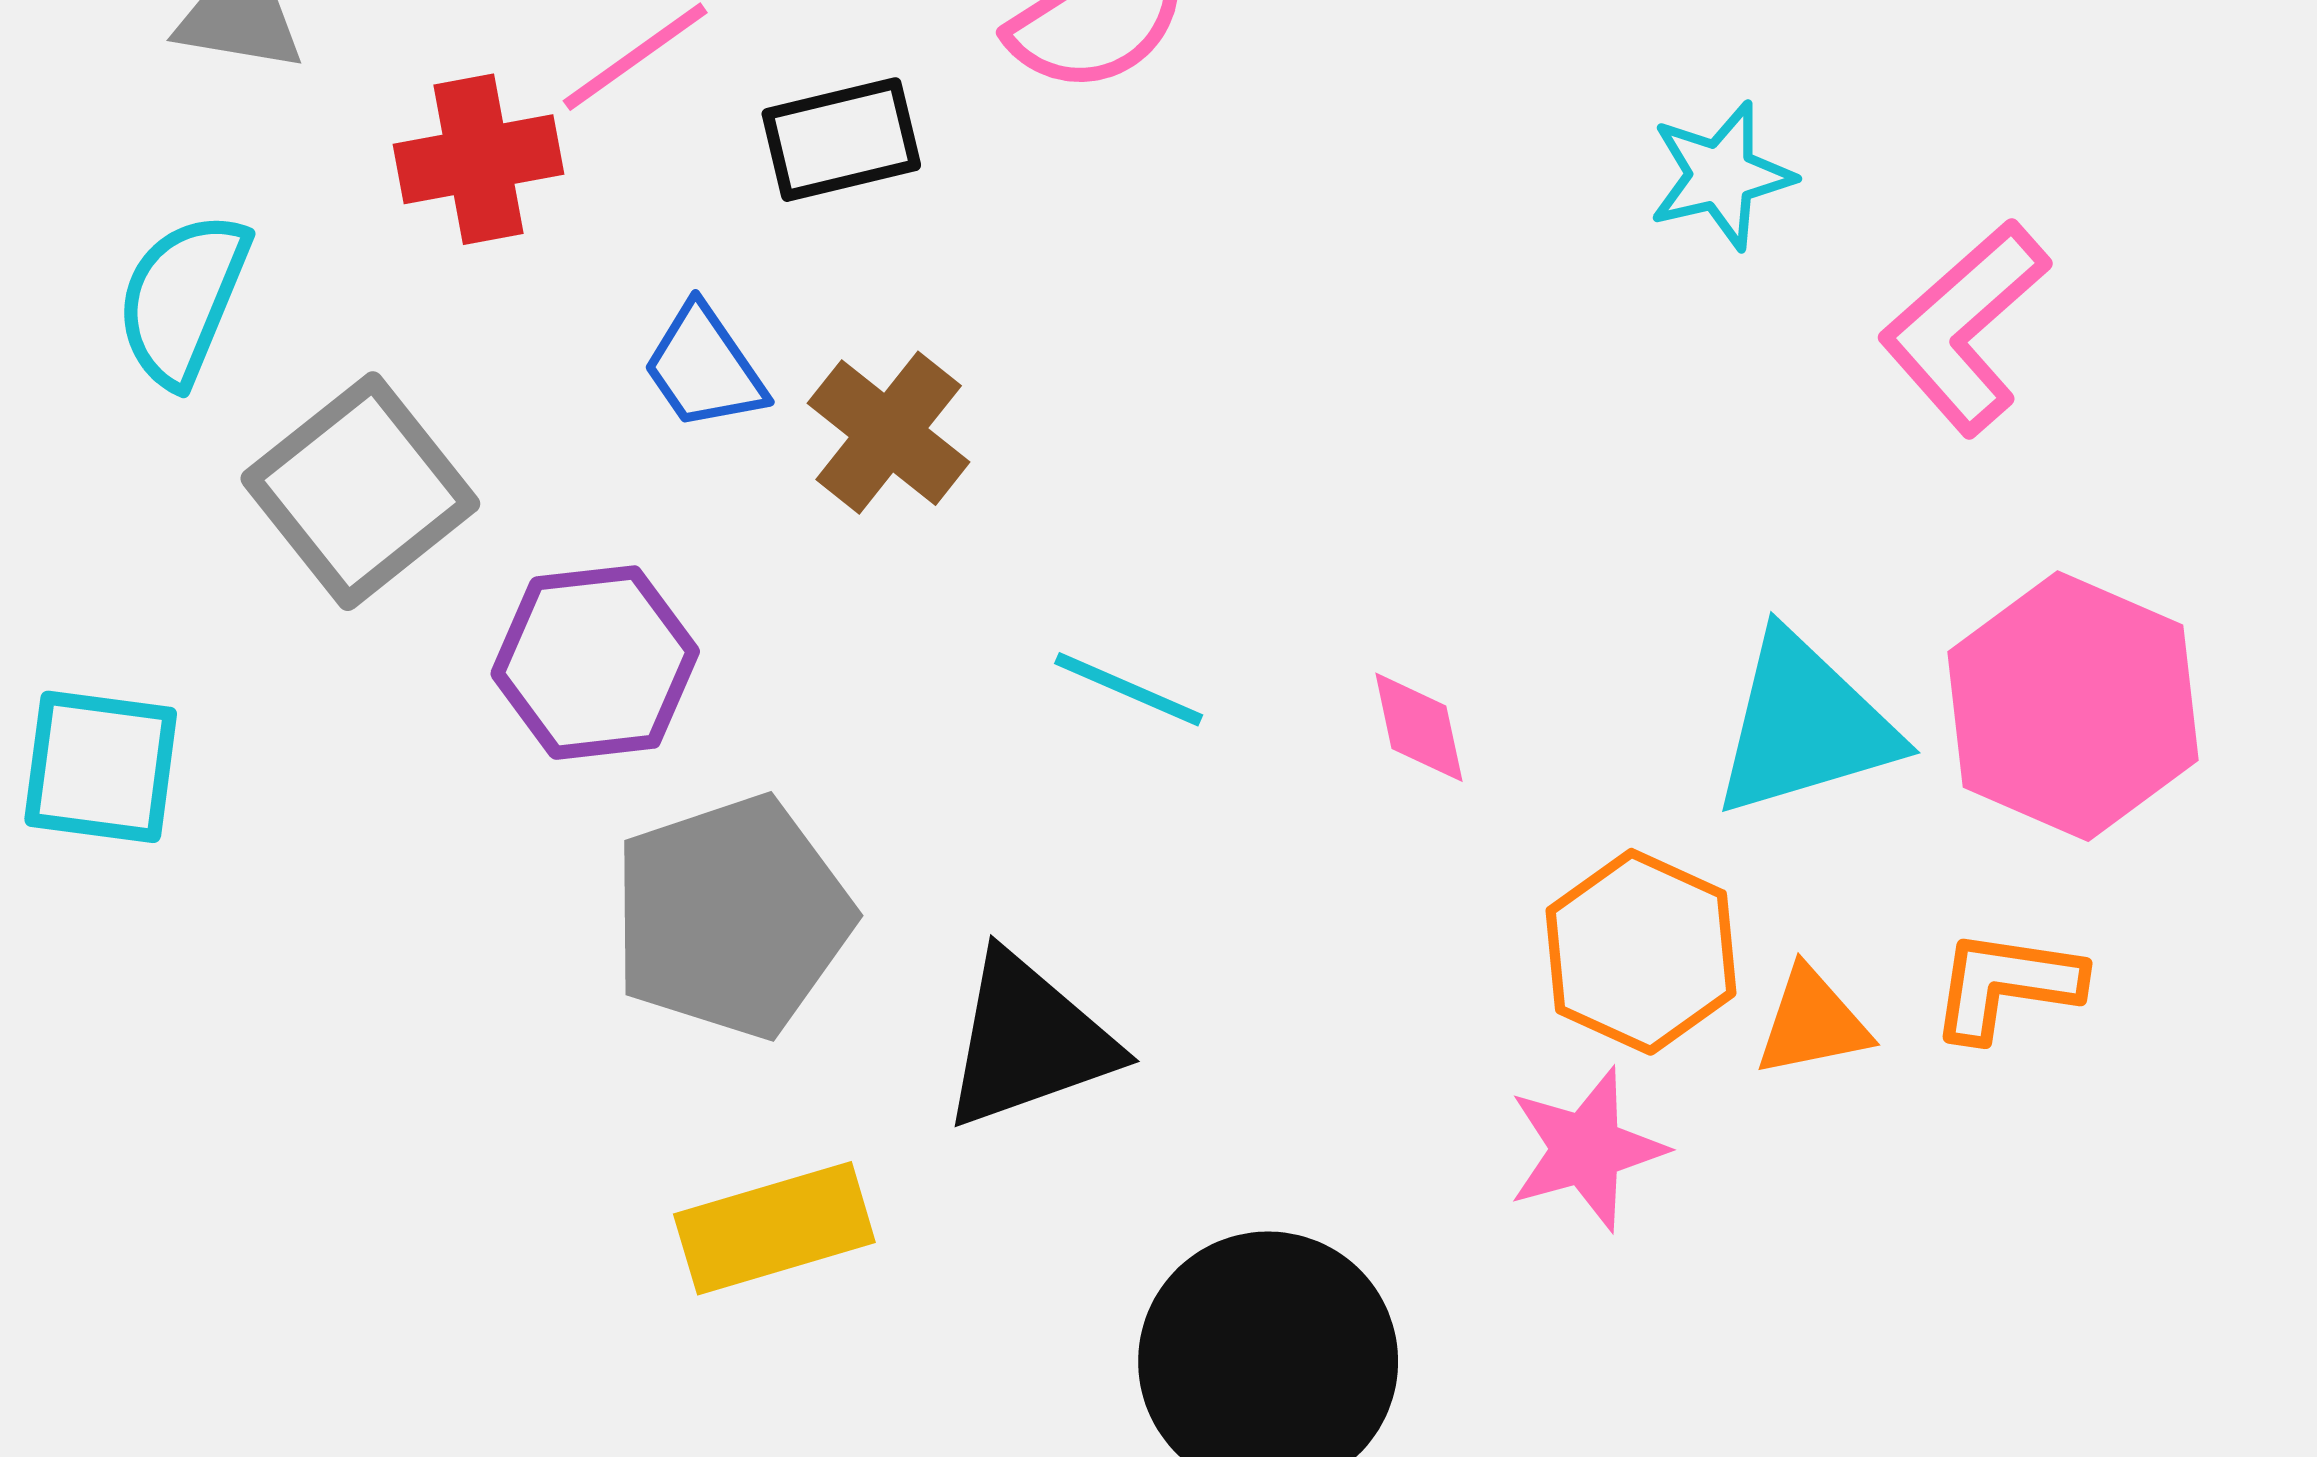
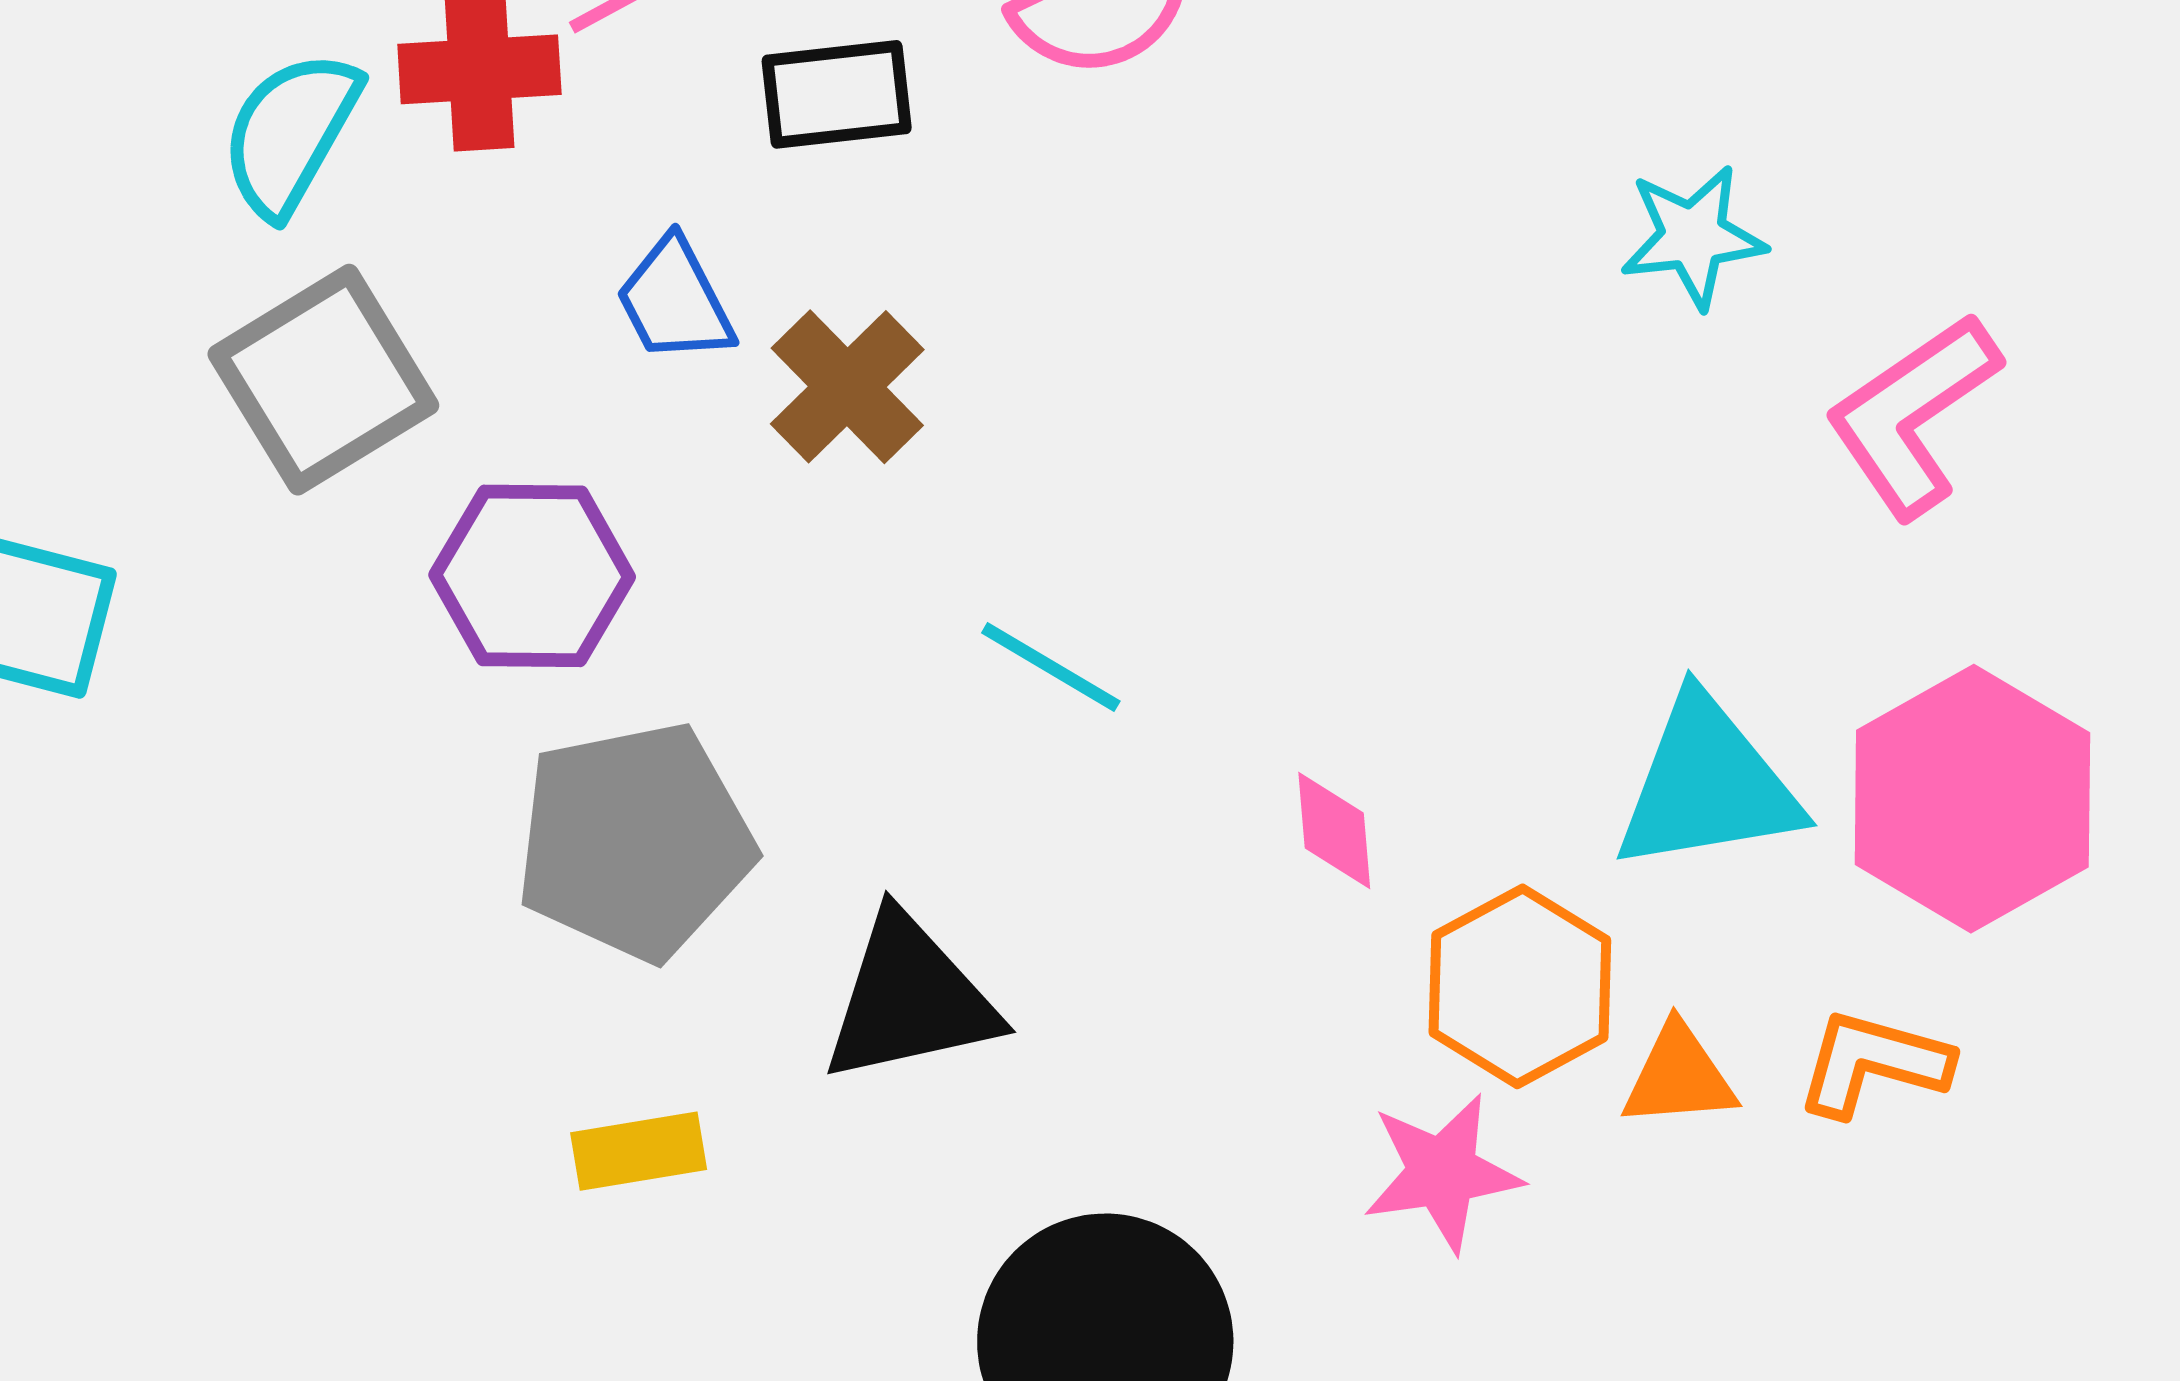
cyan semicircle: (183, 299) -> (290, 133), moved
pink diamond: (1419, 727) -> (1334, 830), moved
yellow rectangle: (774, 1228) -> (639, 1151), size x0.7

